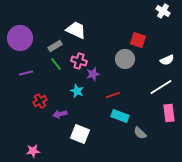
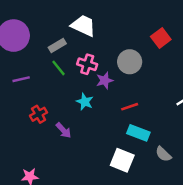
red square: (138, 40) -> (161, 38), turned 35
gray circle: (125, 59) -> (130, 62), moved
purple arrow: (60, 114) -> (63, 130), turned -120
white square: (80, 134) -> (122, 160), moved

